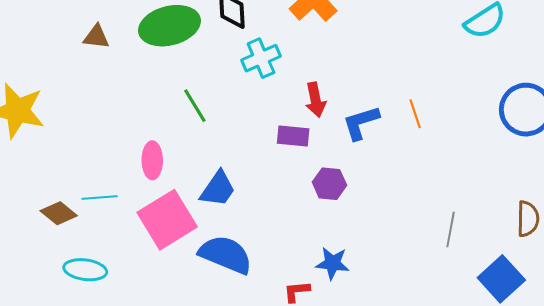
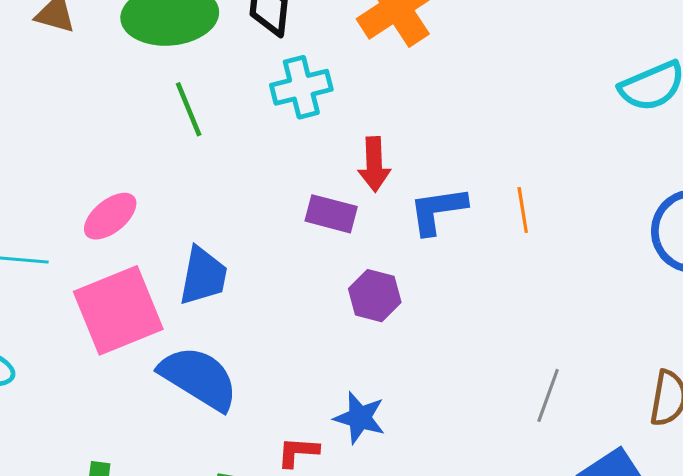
green line: (195, 106) -> (189, 109), moved
pink ellipse: (152, 160) -> (110, 216), turned 42
blue trapezoid: (218, 189) -> (203, 276), turned -33

